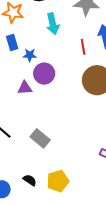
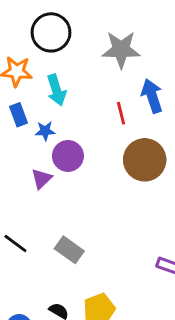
cyan arrow: (53, 24) -> (56, 90), moved
purple triangle: (25, 88) -> (42, 179), turned -35

